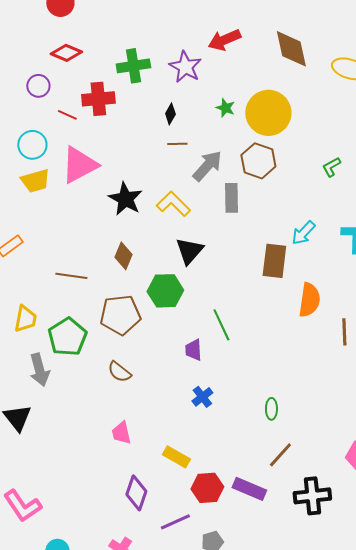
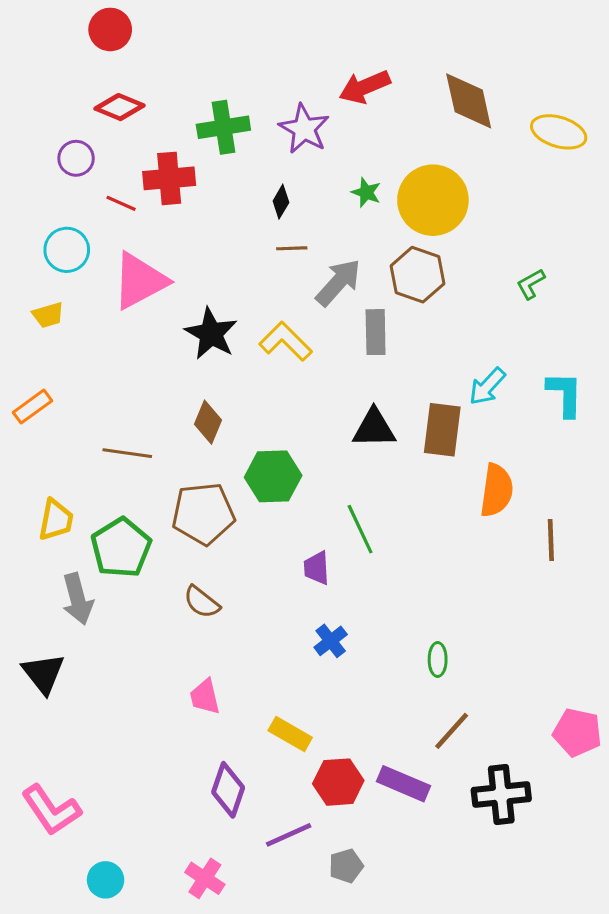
yellow trapezoid: (35, 181) -> (48, 315), moved, size x0.7
black triangle: (189, 251) -> (374, 428), moved, turned 48

